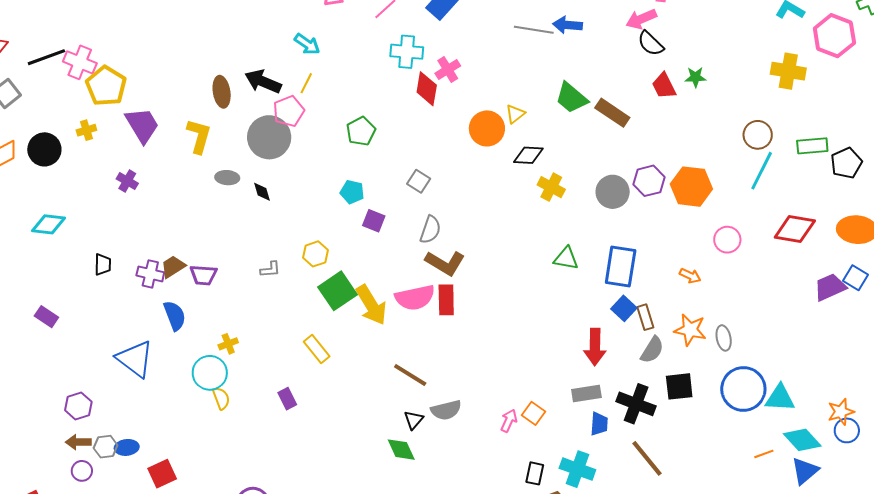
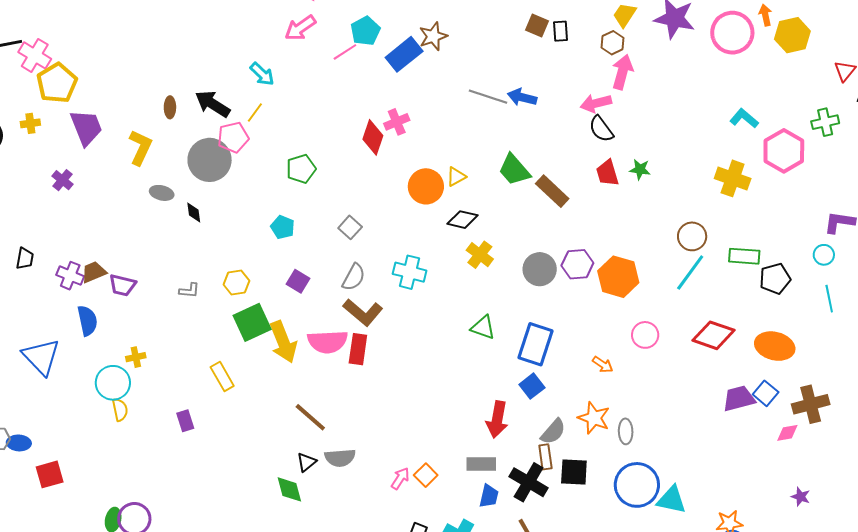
cyan cross: (407, 52) -> (410, 272), moved
brown ellipse: (222, 92) -> (170, 107), size x0.7
purple square: (374, 221) -> (298, 281), moved
brown rectangle: (645, 317) -> (545, 457), moved

